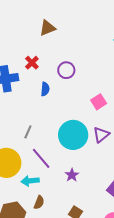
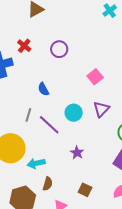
blue semicircle: (45, 89) -> (43, 89), moved, turned 152
cyan circle: (73, 135) -> (74, 113), size x0.6
purple line: (41, 158) -> (49, 125), moved

